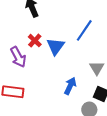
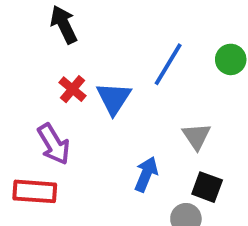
purple arrow: (18, 57) -> (54, 144), moved

